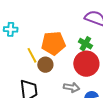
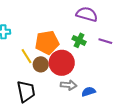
red circle: (86, 64) -> (62, 63), moved

